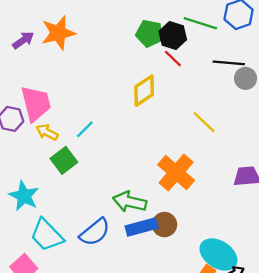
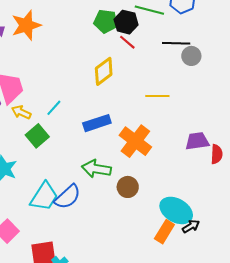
yellow line: (204, 122) -> (157, 96), turned -40
blue rectangle: (142, 227) -> (97, 123), moved
cyan trapezoid: (47, 235) -> (44, 197), moved, turned -100

